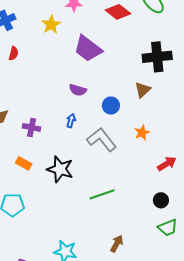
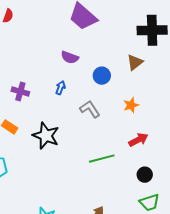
gray L-shape: (102, 140) -> (90, 109), size x0.7
red arrow: (167, 164) -> (138, 140), moved
green line: (102, 194) -> (102, 159), moved

